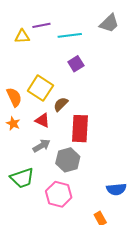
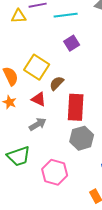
gray hexagon: (68, 160) -> (82, 138), moved

